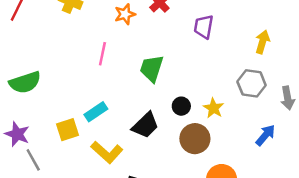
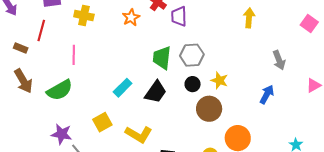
purple trapezoid: (204, 27) -> (179, 16), moved
pink line: (102, 54) -> (74, 55), moved
gray hexagon: (252, 83) -> (192, 55), moved
cyan rectangle: (96, 112) -> (123, 88), moved
black trapezoid: (145, 125) -> (156, 92), moved

